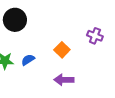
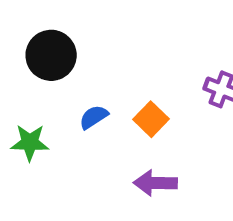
blue semicircle: (28, 60) -> (94, 117), moved

